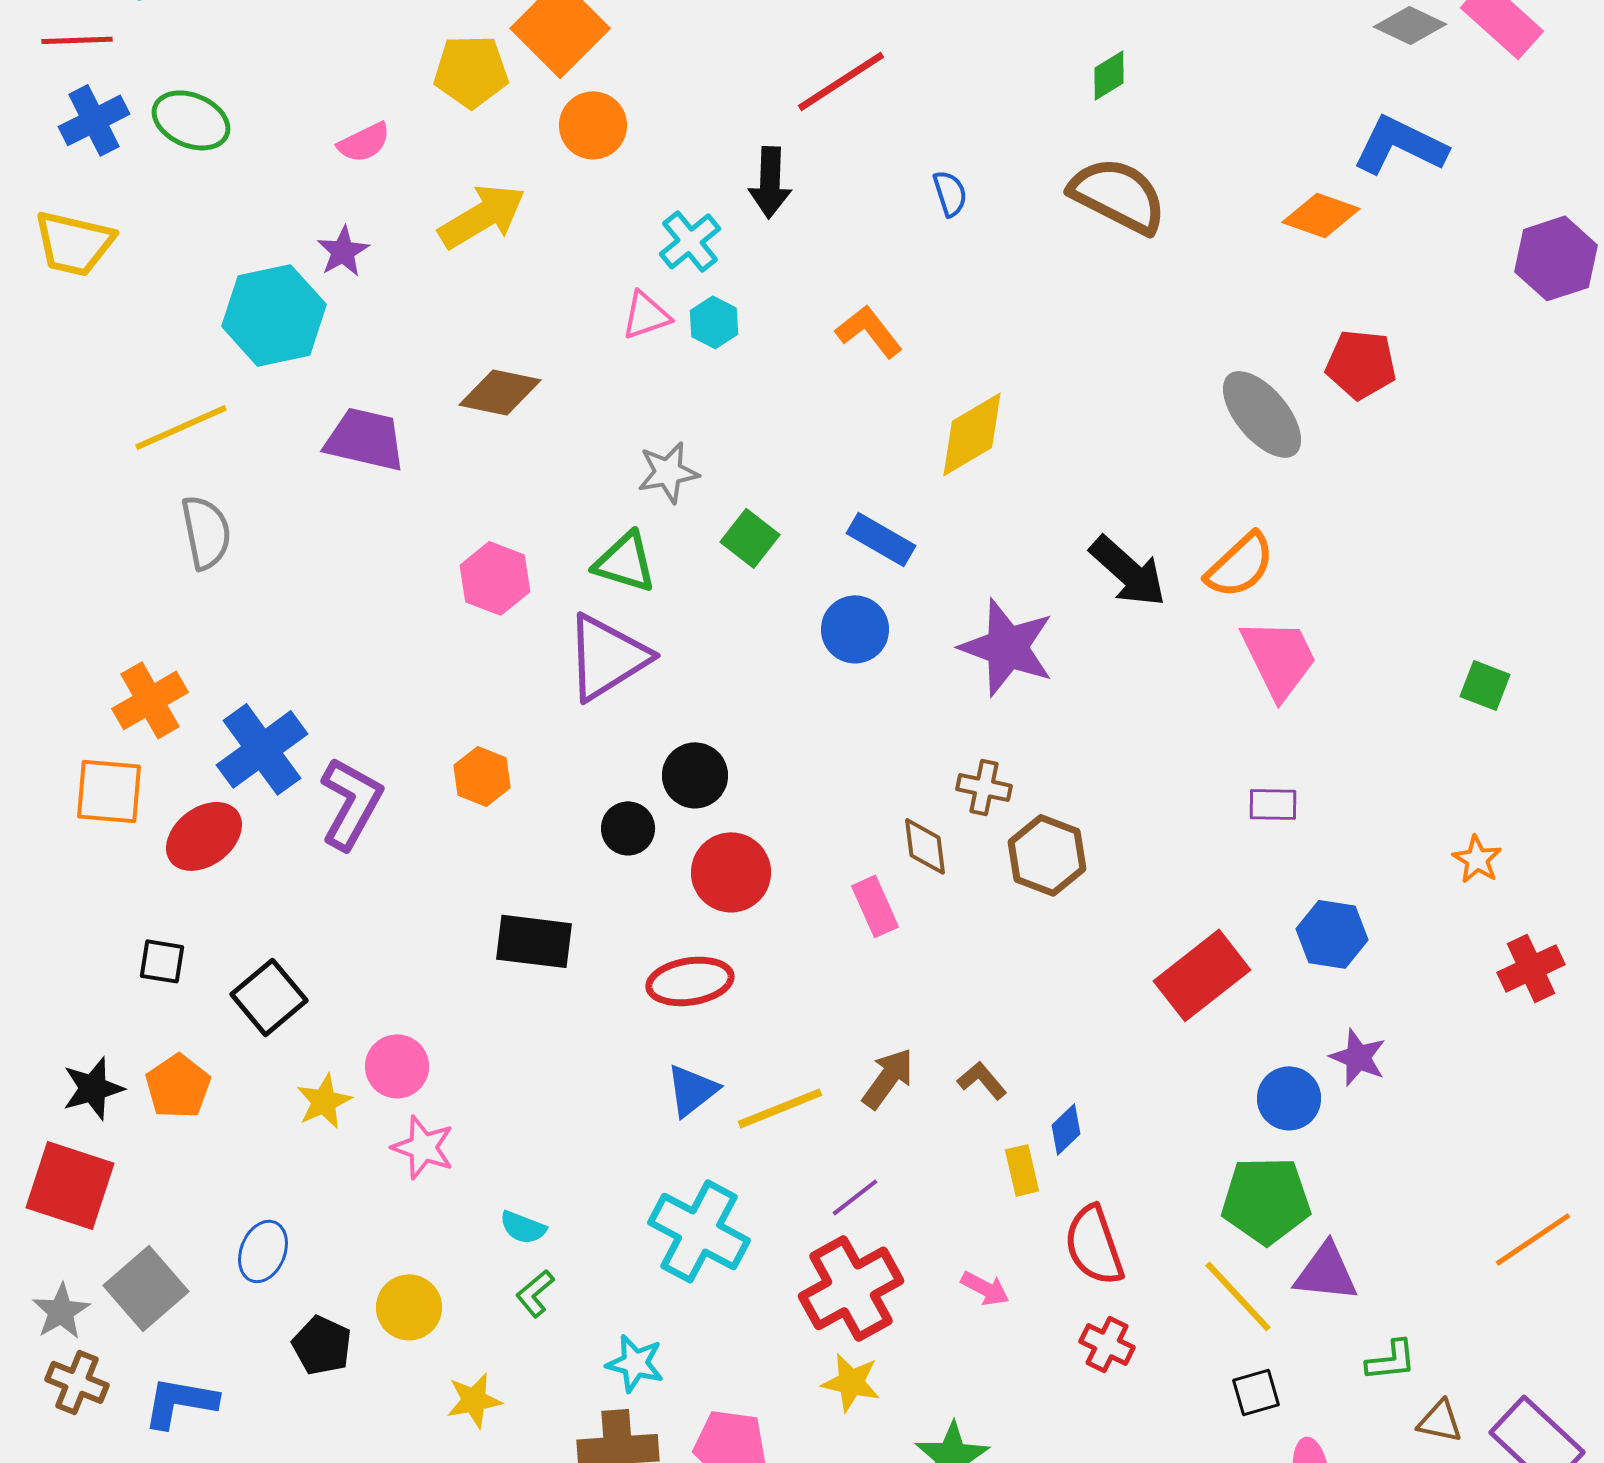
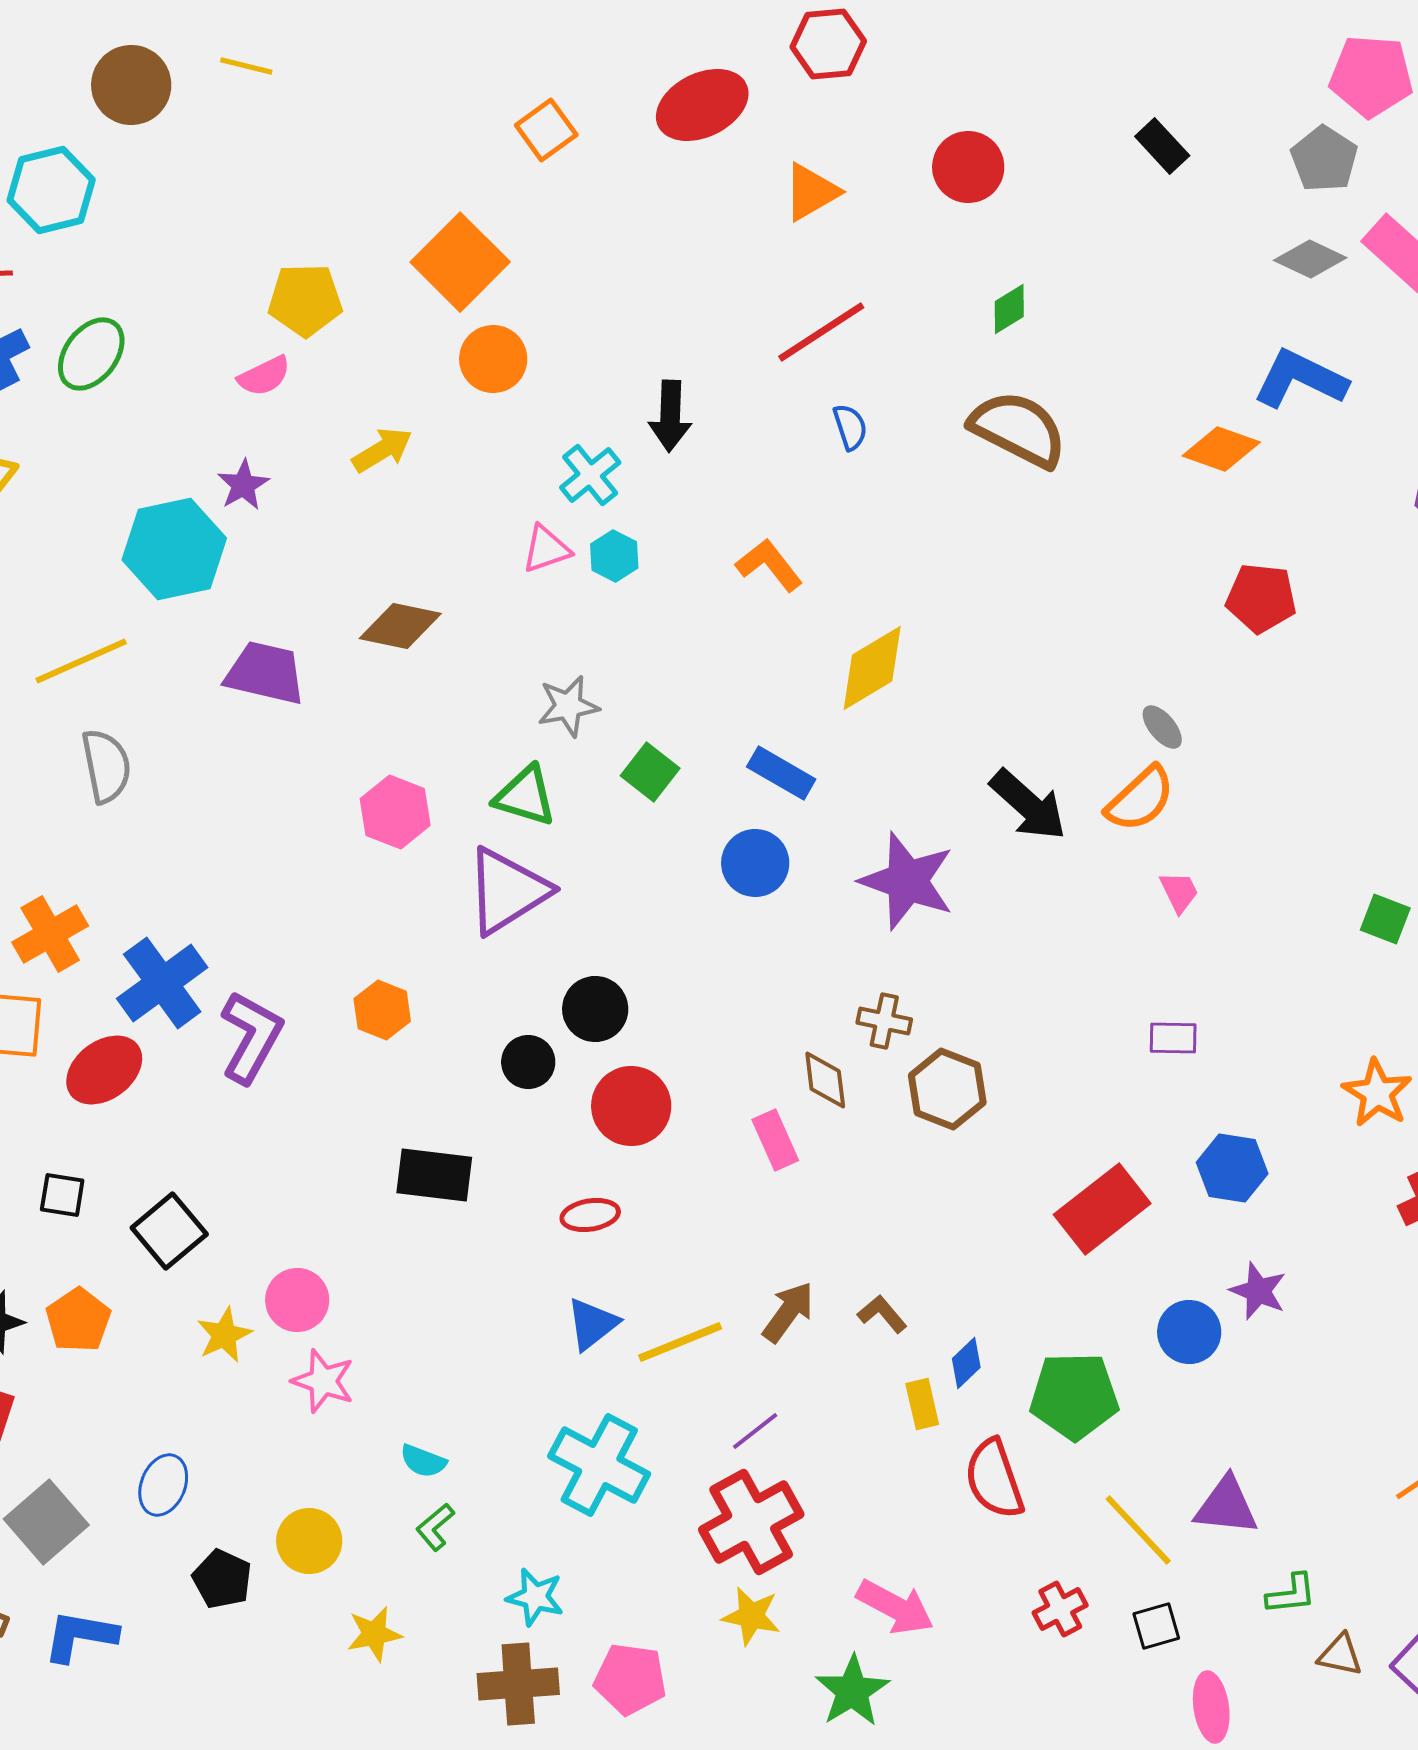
yellow pentagon: (471, 71) -> (305, 300), moved
red line: (841, 81) -> (821, 332), moved
green ellipse: (191, 120) -> (91, 354), turned -76
yellow arrow: (482, 216) -> (382, 450), size x0.7
gray ellipse: (1262, 414) -> (1162, 727), moved, size x0.5
pink trapezoid: (1279, 658) -> (1179, 892), size x0.5
orange star: (1477, 859) -> (1377, 1093), size x1.4
red ellipse: (690, 981) -> (590, 1215), size x0.7
green pentagon: (1266, 1200) -> (1074, 1396), moved
pink arrow: (985, 1288) -> (895, 1607), moved, size x1.6
red cross: (1107, 1344) -> (1060, 1609), moved, turned 36

